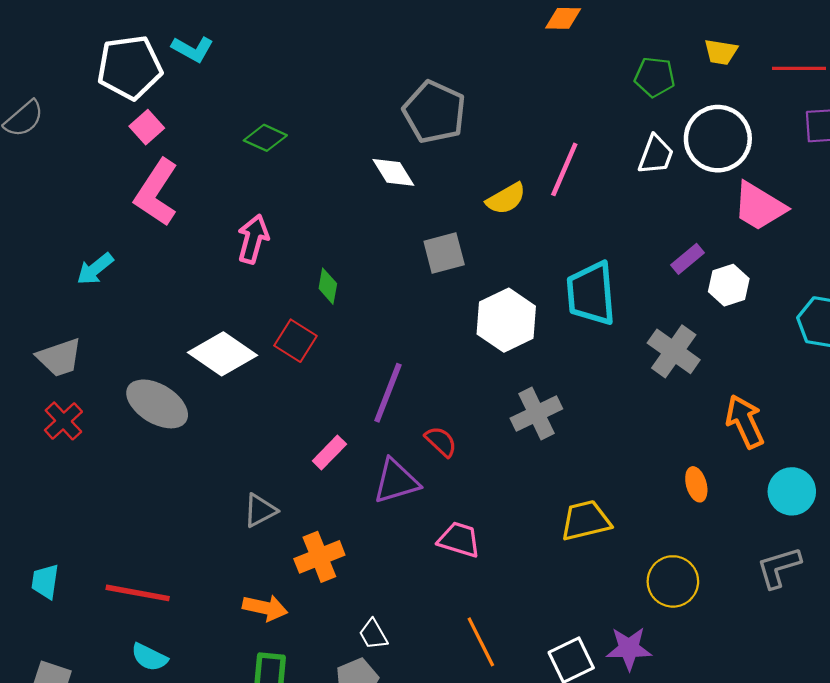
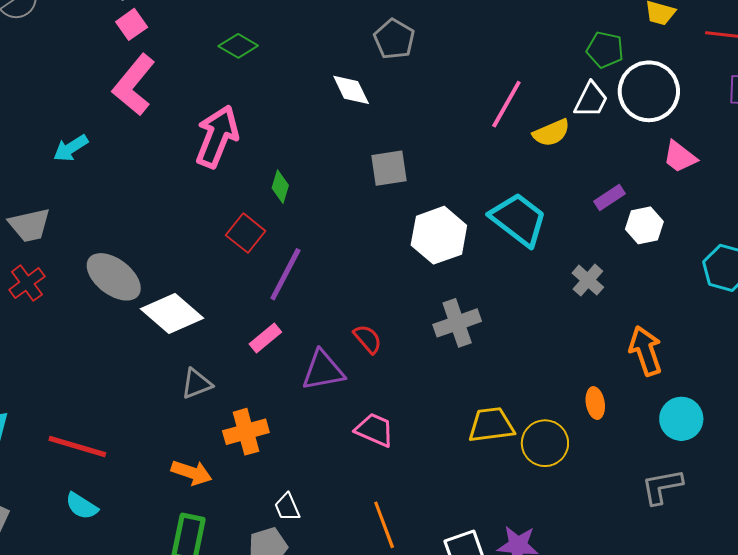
green pentagon: (655, 77) -> (605, 50), moved
gray pentagon: (434, 112) -> (394, 39), size x0.7
yellow semicircle: (506, 199) -> (551, 133), moved
pink trapezoid: (759, 206) -> (680, 157), size x0.7
pink arrow: (253, 239) -> (217, 137), size x1.4
cyan trapezoid: (591, 294) -> (518, 219), turned 126
gray cross: (674, 351) -> (588, 280), size x0.7
white diamond: (222, 354) -> (172, 314), moved
purple line: (388, 393) -> (285, 274), moved
yellow circle: (673, 581) -> (545, 443), moved

